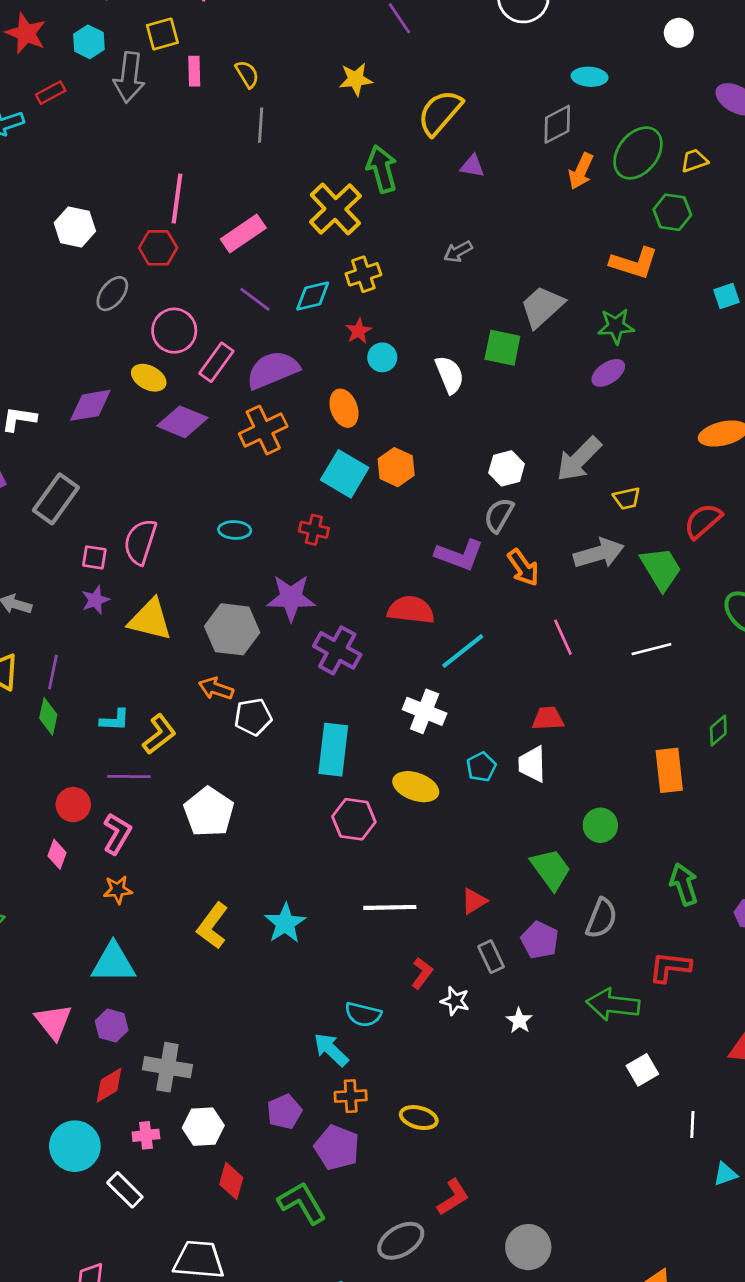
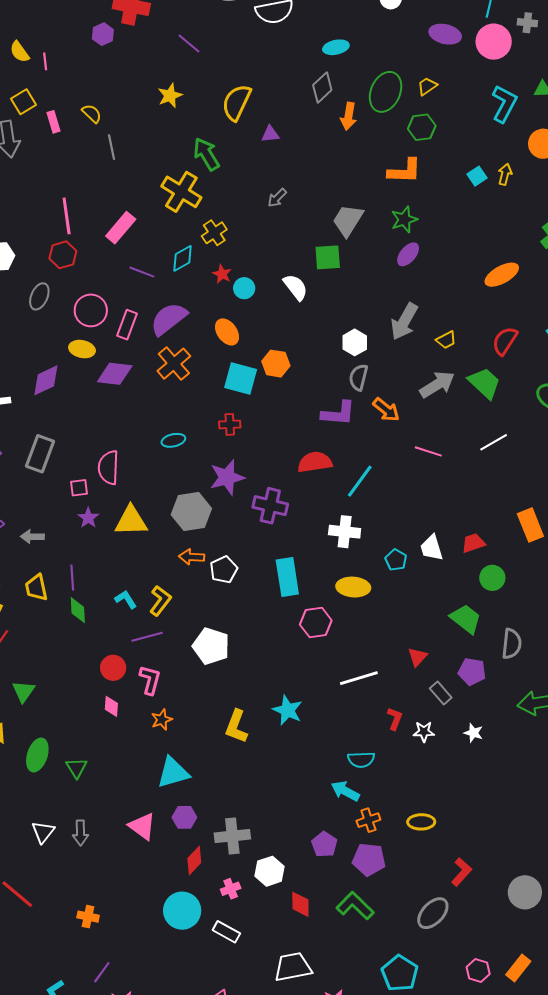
pink line: (563, 637) -> (428, 451), turned -32
red trapezoid: (548, 718) -> (473, 543), moved
cyan L-shape: (115, 720) -> (126, 599), turned -110

